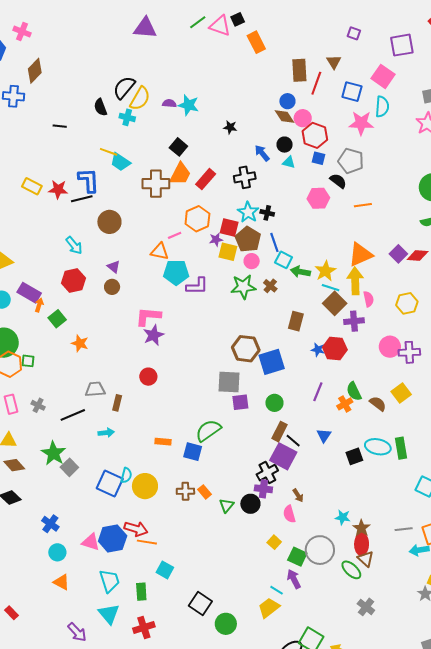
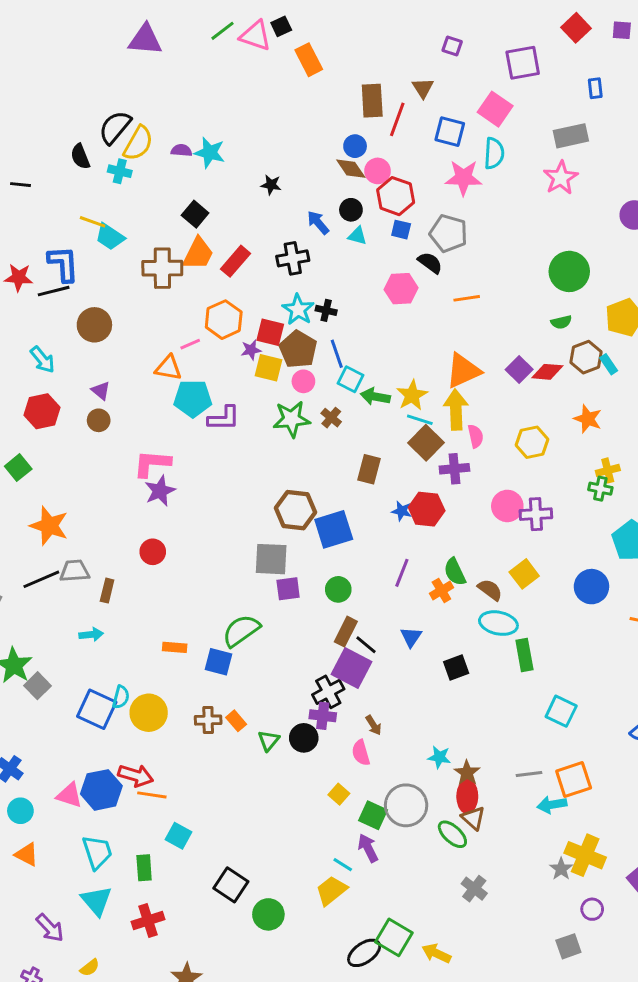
orange star: (80, 343) -> (49, 526), moved, size x1.5
black line: (73, 415) -> (41, 579), moved
cyan ellipse: (378, 447) -> (498, 623), moved

